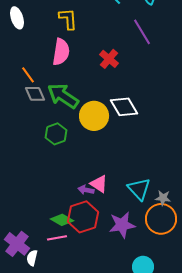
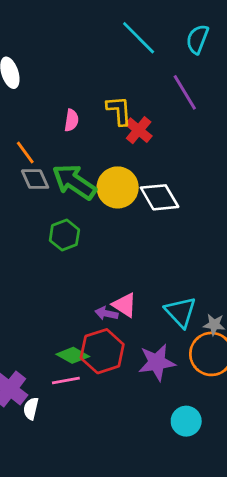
yellow L-shape: (68, 19) -> (119, 111), moved
pink semicircle: (61, 52) -> (71, 120), size x0.6
yellow circle: (94, 116) -> (118, 187), moved

